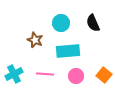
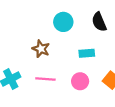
brown star: (35, 40) -> (41, 49), moved
cyan rectangle: (68, 51) -> (87, 53), moved, size x0.6

